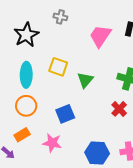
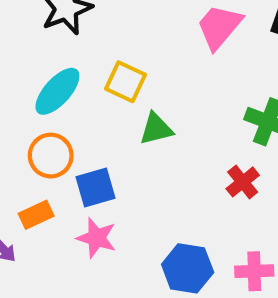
cyan ellipse: (26, 75) -> (57, 91), turned 35
green triangle: (85, 80) -> (156, 129), moved, turned 30
blue square: (65, 114) -> (95, 187), moved

